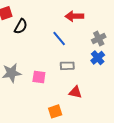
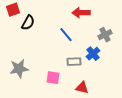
blue cross: (98, 58) -> (93, 54), moved
pink square: (39, 77) -> (53, 78), moved

